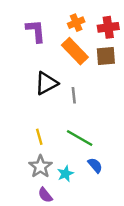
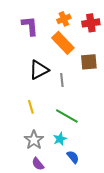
brown square: (106, 56) -> (89, 62), moved
yellow line: (39, 137) -> (31, 107), moved
blue semicircle: (95, 165) -> (73, 157), moved
cyan star: (65, 174) -> (60, 139), moved

